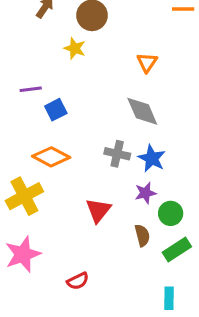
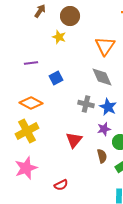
orange triangle: (147, 63) -> (105, 46), size x1.5
blue square: (56, 110) -> (56, 78), moved
orange diamond: (51, 157) -> (31, 103), moved

